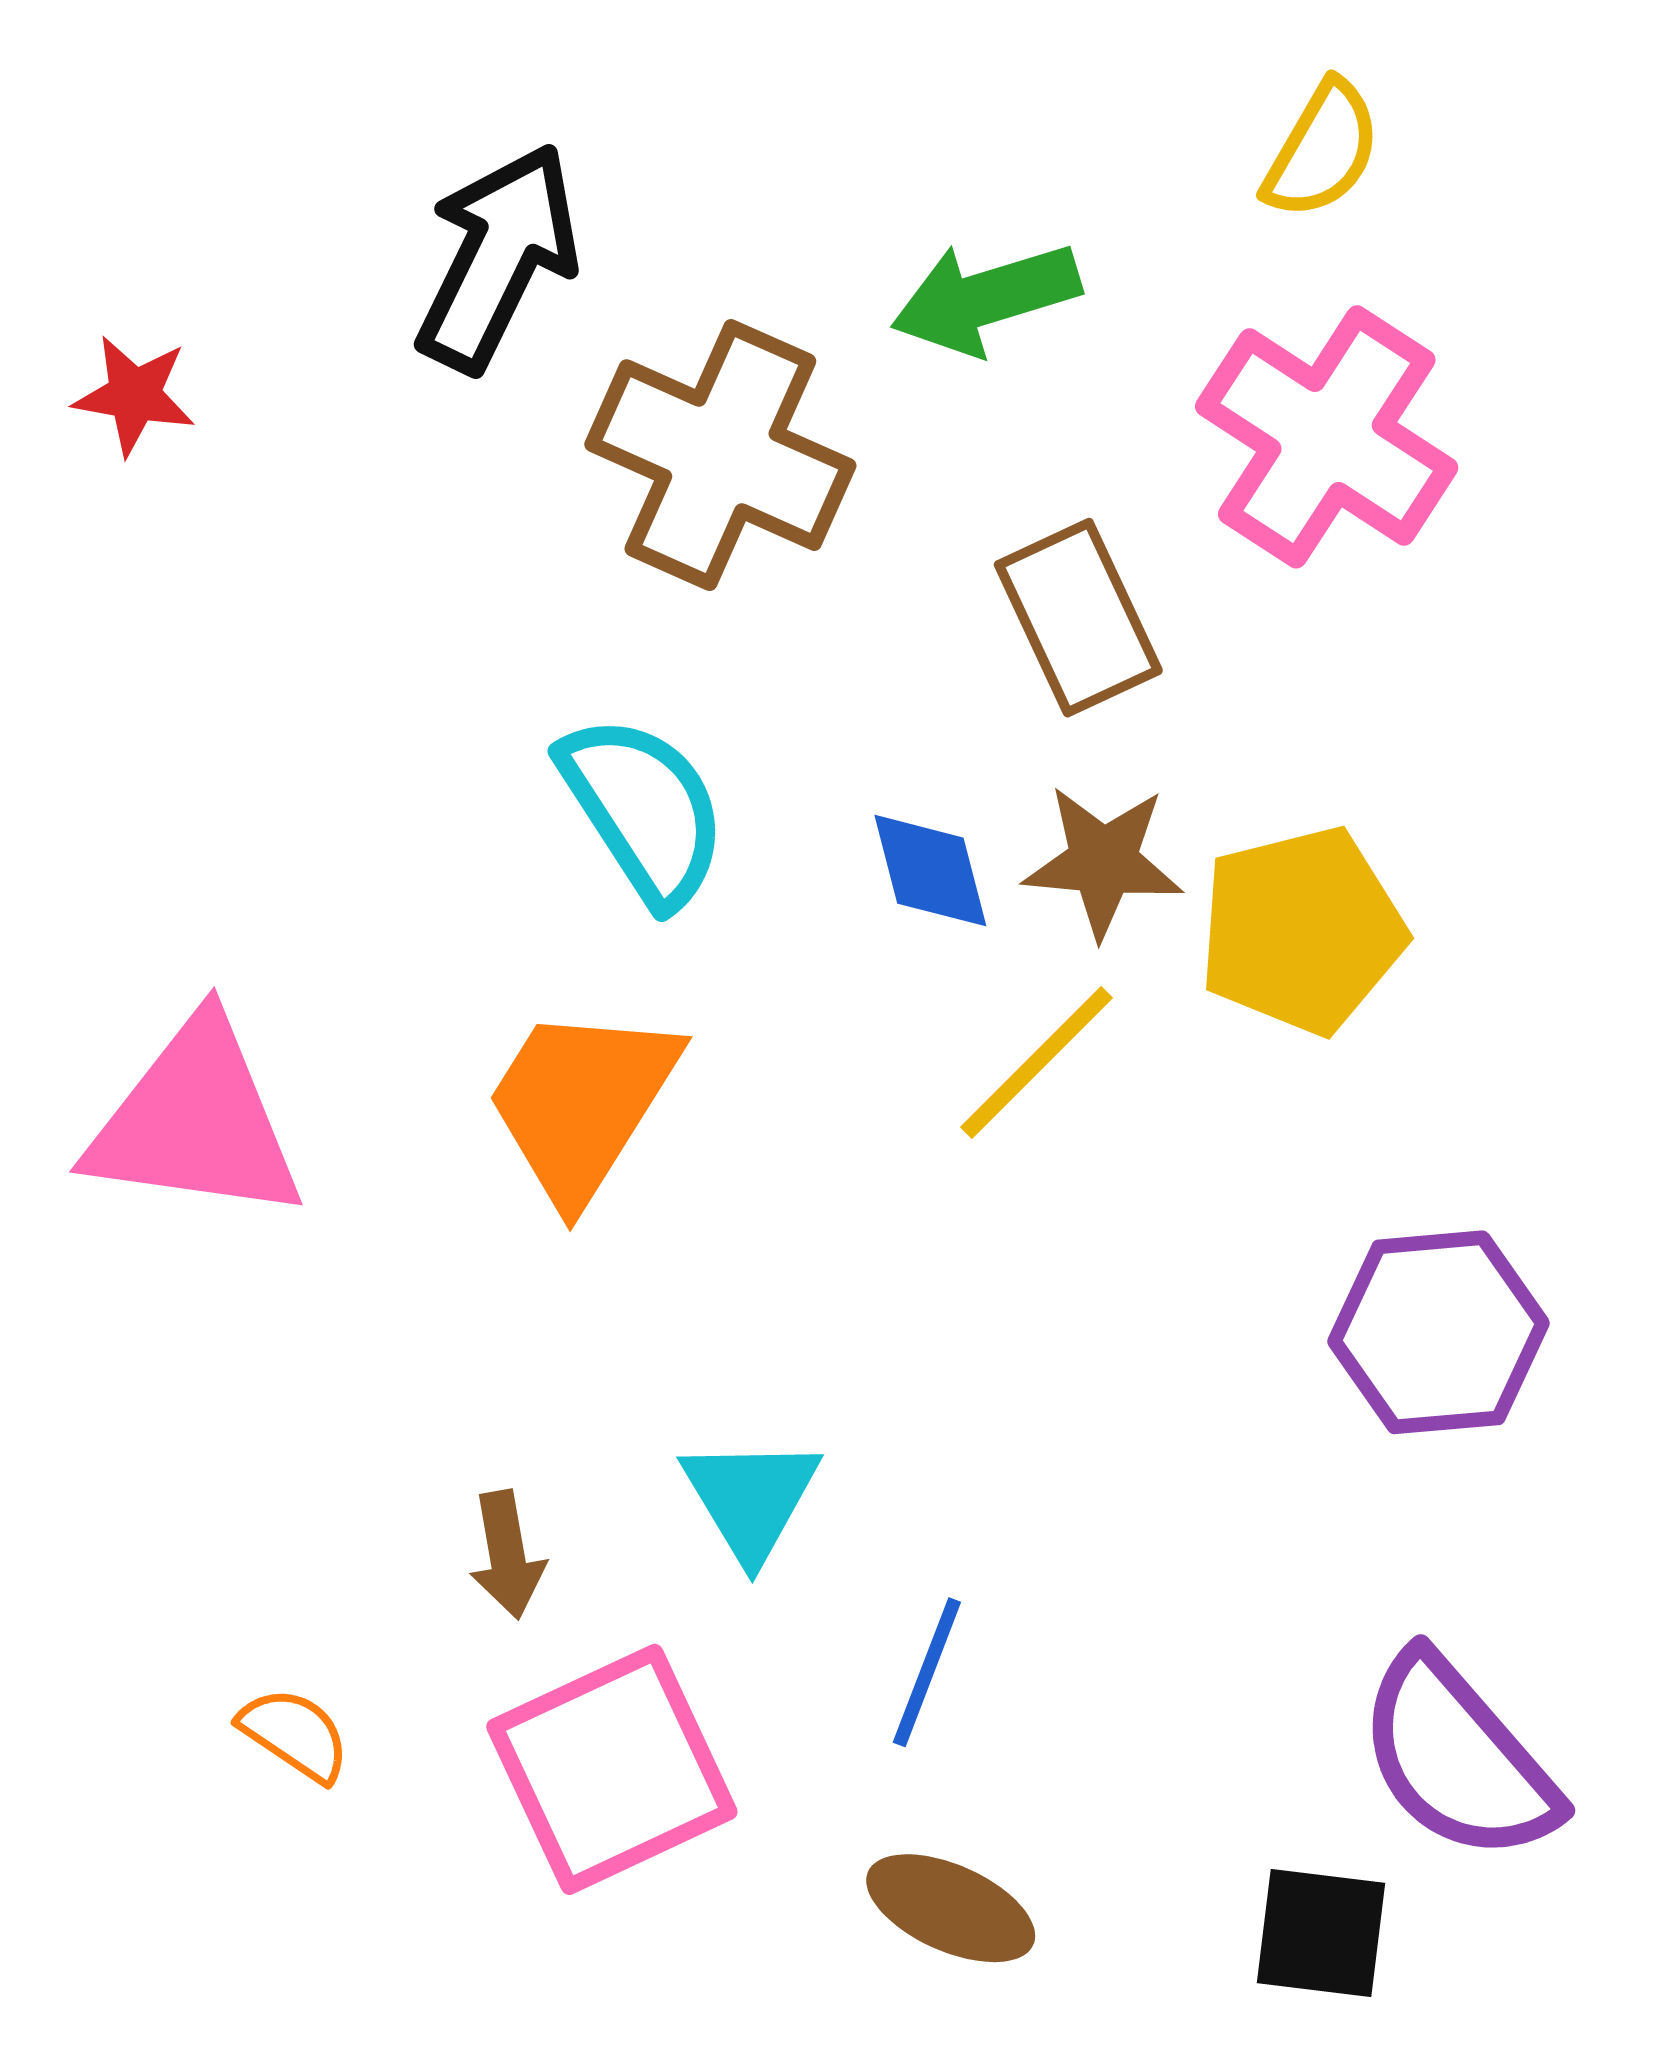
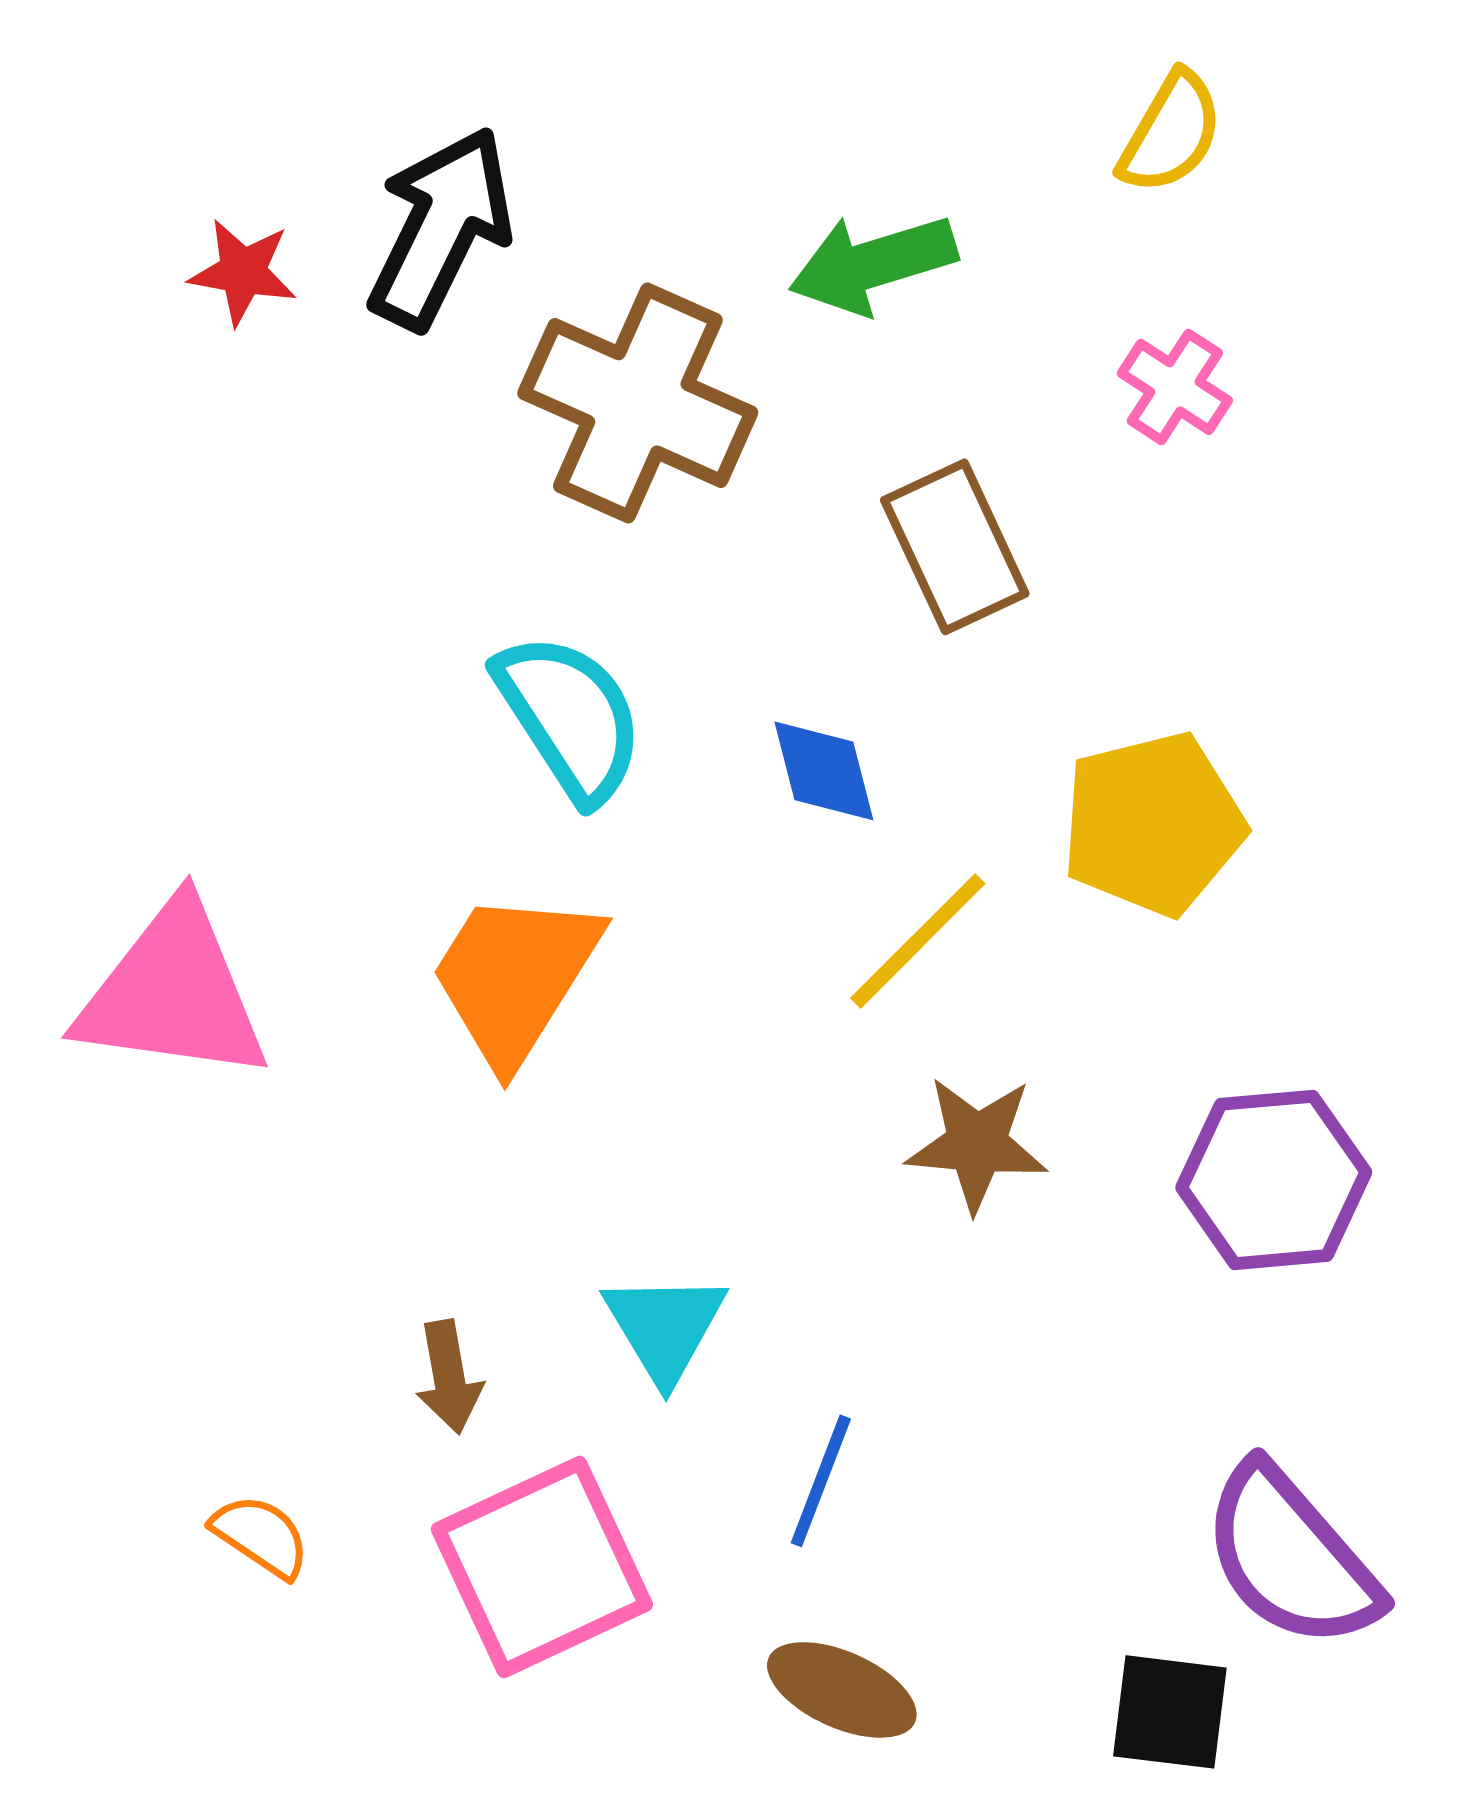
red star: (134, 395) -> (243, 272), moved
pink cross: (1327, 437) -> (1175, 387), size x0.5
brown star: (1103, 862) -> (977, 1144), moved

